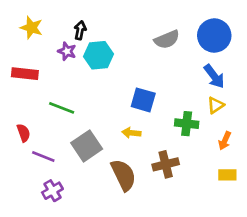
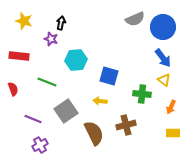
gray semicircle: (167, 39) -> (135, 19), moved
cyan hexagon: (99, 55) -> (76, 60), moved
yellow triangle: (216, 105) -> (164, 80), turned -48
red semicircle: (24, 133) -> (13, 89), moved

